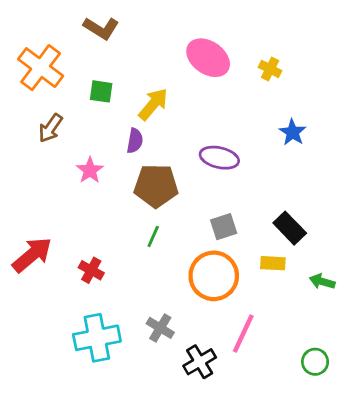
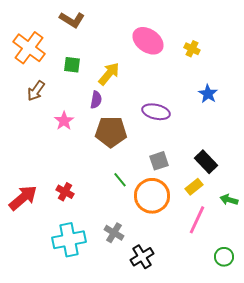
green line: (153, 236) -> (120, 180), moved, turned -63
red arrow: (32, 255) -> (23, 198), moved
yellow rectangle: (273, 263) -> (194, 187), turned -42
pink line: (243, 334) -> (197, 220), moved

